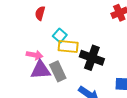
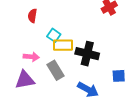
purple triangle: (40, 70) -> (25, 80), moved

